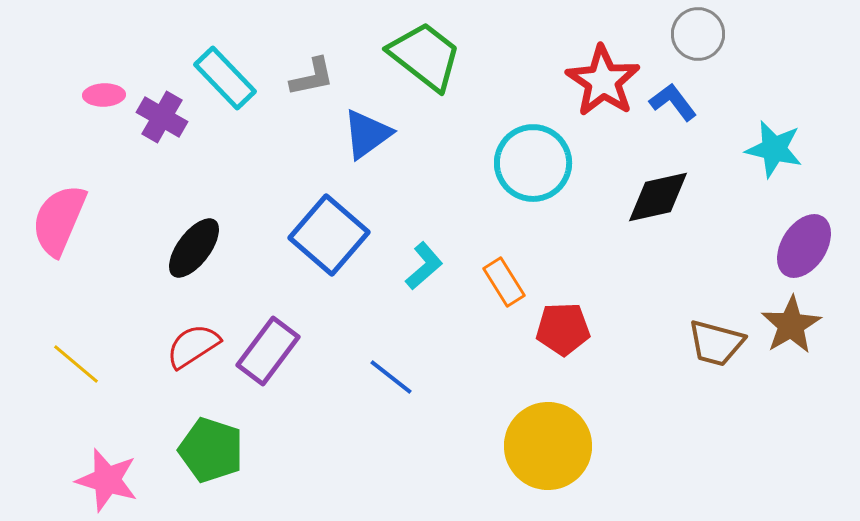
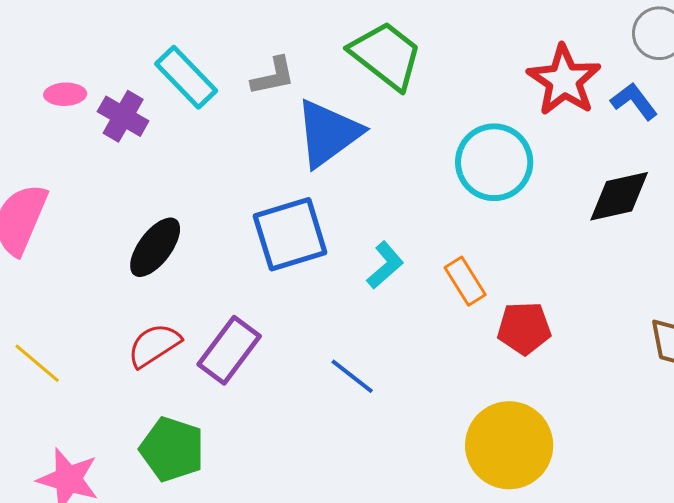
blue triangle: (367, 134) -> (328, 133), size x1.4
blue square: (329, 235) -> (290, 234), turned 32

